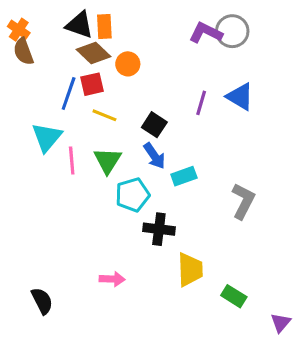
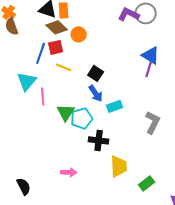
purple line: (201, 103) -> (149, 69), moved
green triangle: (108, 161) -> (66, 112), moved
green rectangle: (234, 296) -> (147, 183), turned -70

